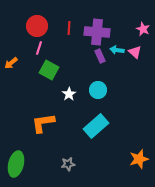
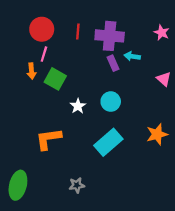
pink triangle: (135, 52) -> (164, 79), moved
orange arrow: (11, 63) -> (32, 71), moved, turned -56
orange star: (139, 159) -> (157, 134), moved

